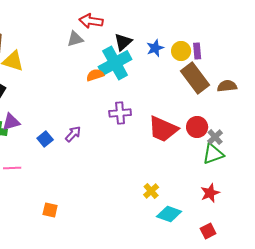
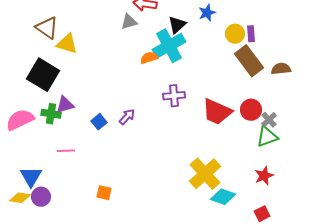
blue star: (155, 48) -> (207, 13), moved
yellow cross: (151, 191) -> (205, 174), size x2.0

